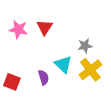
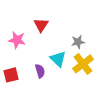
pink star: (18, 29) -> (17, 40), moved
red square: (12, 82) -> (11, 75), turned -35

